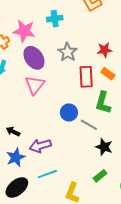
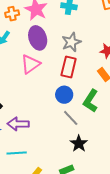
red rectangle: (86, 77) -> (69, 67), moved
blue circle: (69, 112) -> (64, 95), moved

